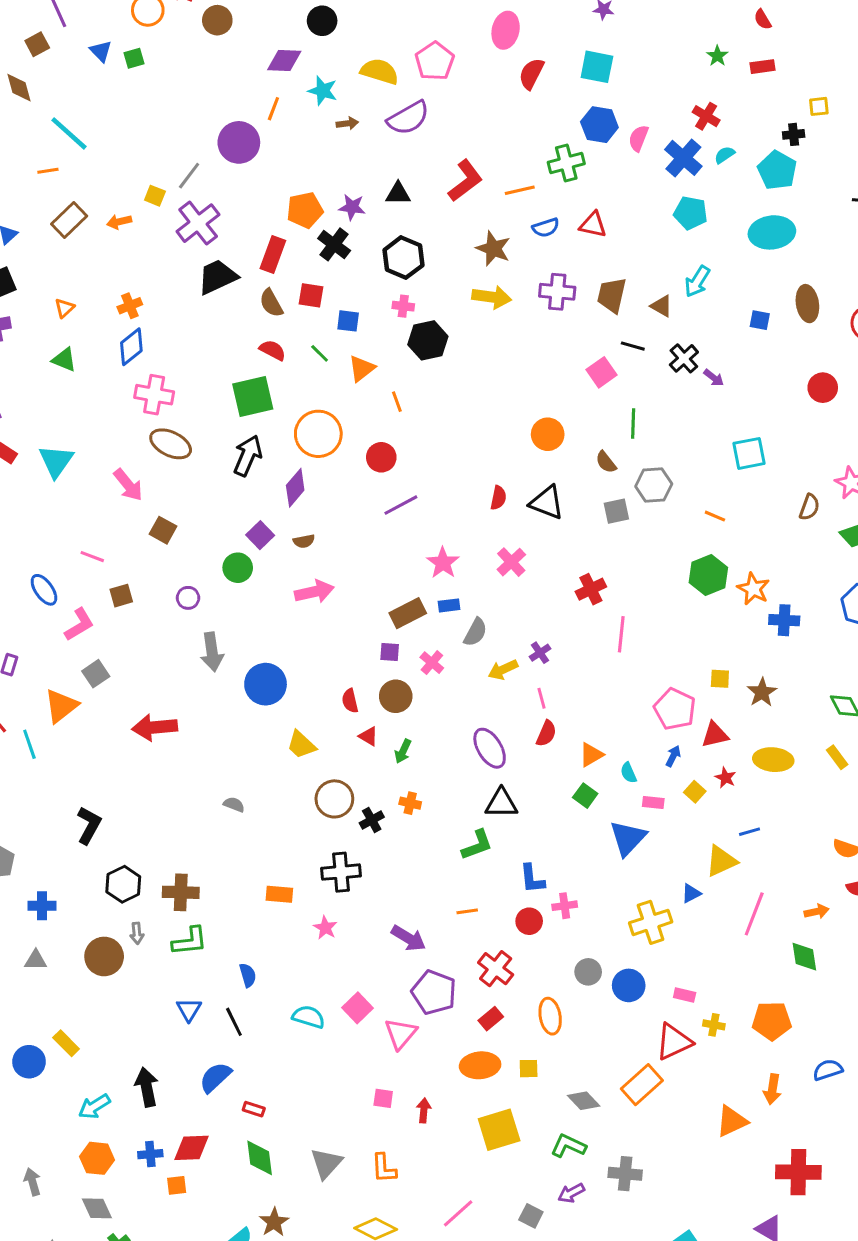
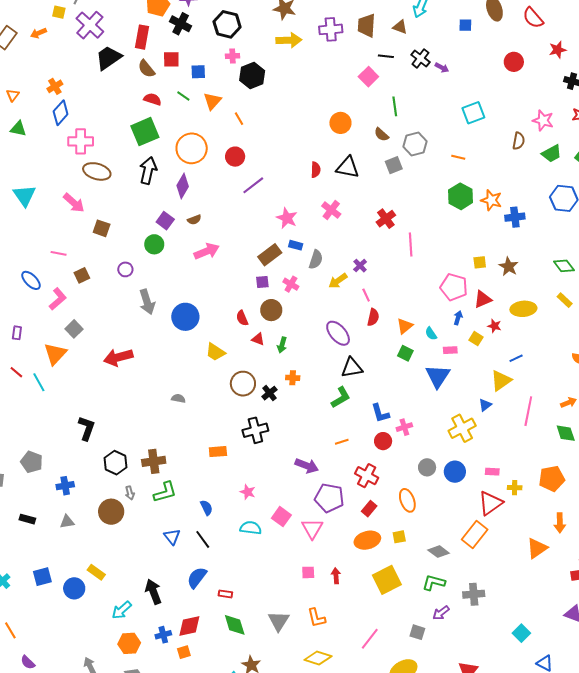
blue rectangle: (449, 605) -> (296, 245), turned 32
pink star: (325, 928) -> (248, 492), moved

